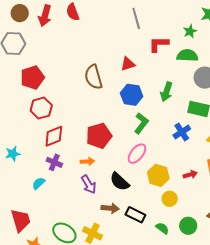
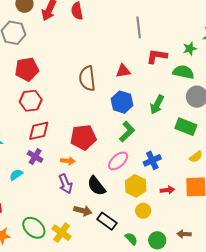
blue cross: (182, 132) -> (152, 160), moved

